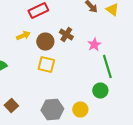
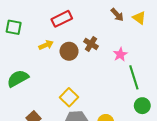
yellow square: (46, 64) -> (69, 97), moved, turned 30
green circle: (100, 90) -> (142, 106), moved

